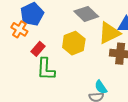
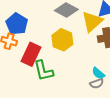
red rectangle: (38, 49) -> (31, 54), size x1.6

